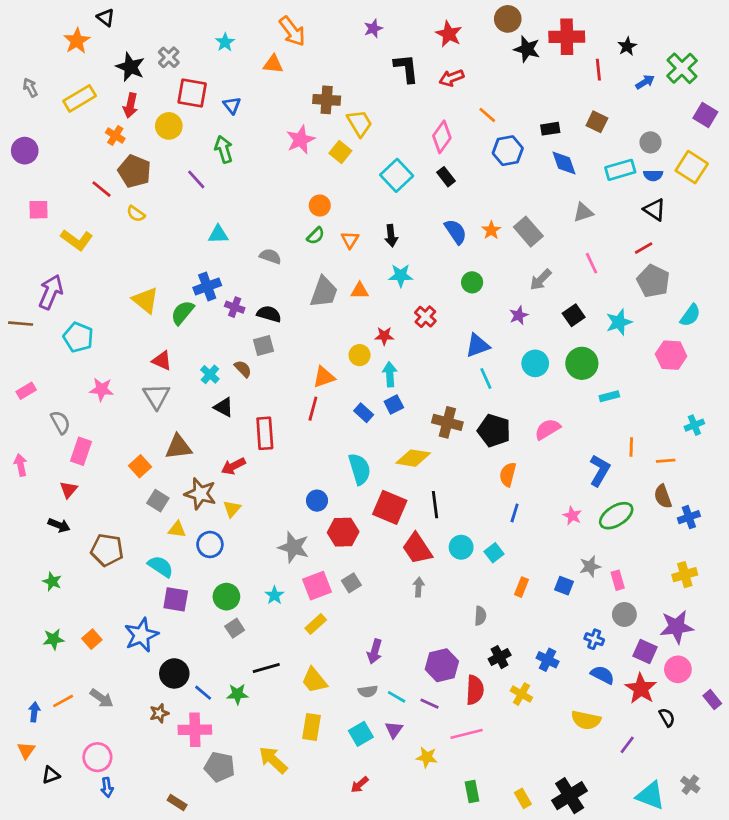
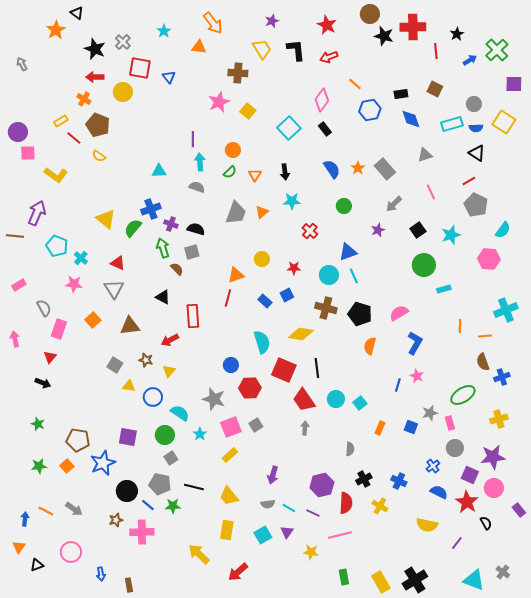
yellow rectangle: (80, 98) -> (61, 121), moved, size x0.6
red arrow: (130, 105) -> (95, 77), turned 78
purple square: (705, 115) -> (514, 84), turned -30
yellow trapezoid: (360, 123) -> (262, 49), moved
green arrow: (224, 149) -> (163, 248), moved
purple circle: (25, 151) -> (18, 132), moved
purple line: (196, 179) -> (193, 139), moved, turned 42
orange triangle: (360, 291) -> (262, 212), turned -40
red star: (384, 336) -> (294, 268), moved
cyan circle: (535, 363) -> (329, 275), moved
cyan cross: (210, 374) -> (81, 258), moved
cyan arrow: (390, 374) -> (200, 162), moved
cyan cross: (694, 425) -> (506, 310), size x1.6
orange square: (140, 466) -> (93, 320), moved
blue L-shape: (600, 470) -> (415, 343), moved
brown star: (200, 494) -> (146, 360), size x0.6
blue line: (515, 513) -> (398, 385), moved
green ellipse: (616, 516) -> (463, 395), moved
brown pentagon: (107, 550) -> (78, 440), moved
cyan semicircle: (161, 566) -> (180, 413), moved
blue cross: (594, 639) -> (433, 466), turned 32
black line: (266, 668) -> (194, 487), turned 30
orange line: (63, 701) -> (46, 511), turned 56
gray pentagon: (220, 767) -> (160, 484), moved
red arrow: (360, 785) -> (238, 572), moved, size x1.5
blue arrow: (107, 787) -> (101, 574), moved
yellow rectangle: (523, 798) -> (381, 582), size x1.5
brown rectangle: (177, 802) -> (129, 585), turned 48

